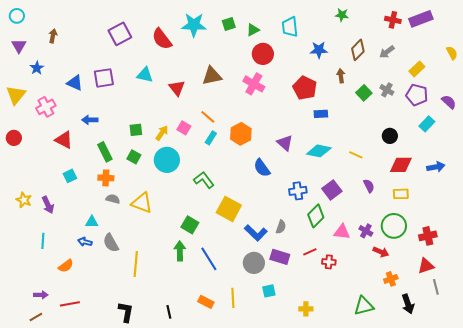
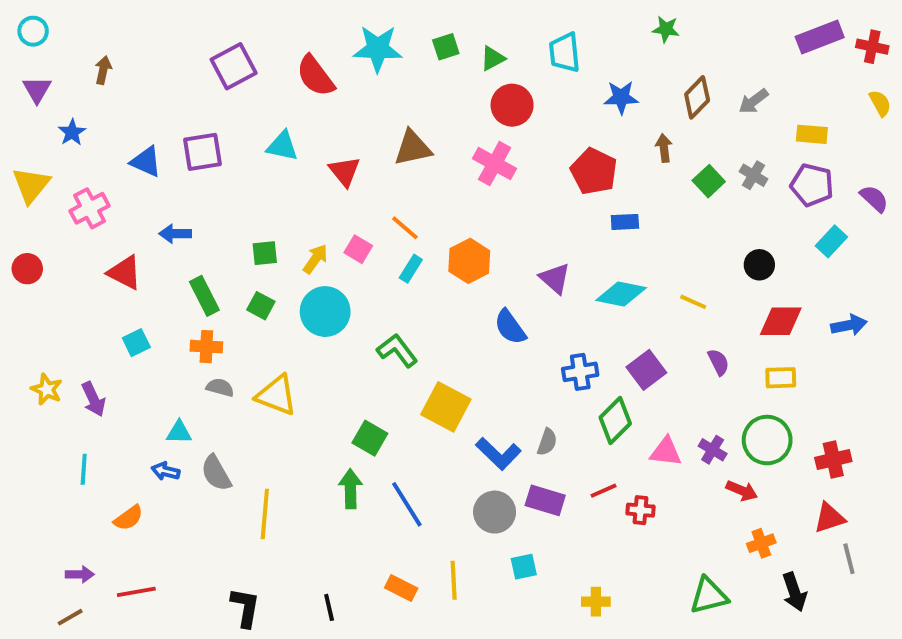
red cross: (393, 20) -> (872, 47), moved
yellow rectangle: (417, 69) -> (812, 134), turned 49

